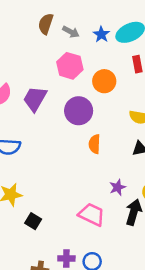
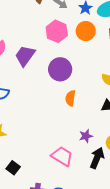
orange circle: (104, 81) -> (86, 31), moved
black square: (33, 221) -> (13, 168), moved

